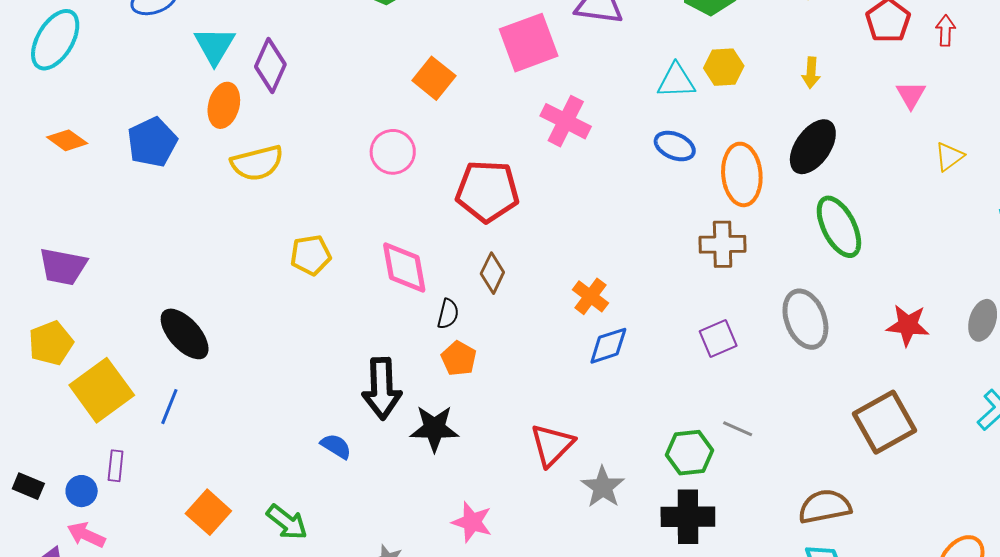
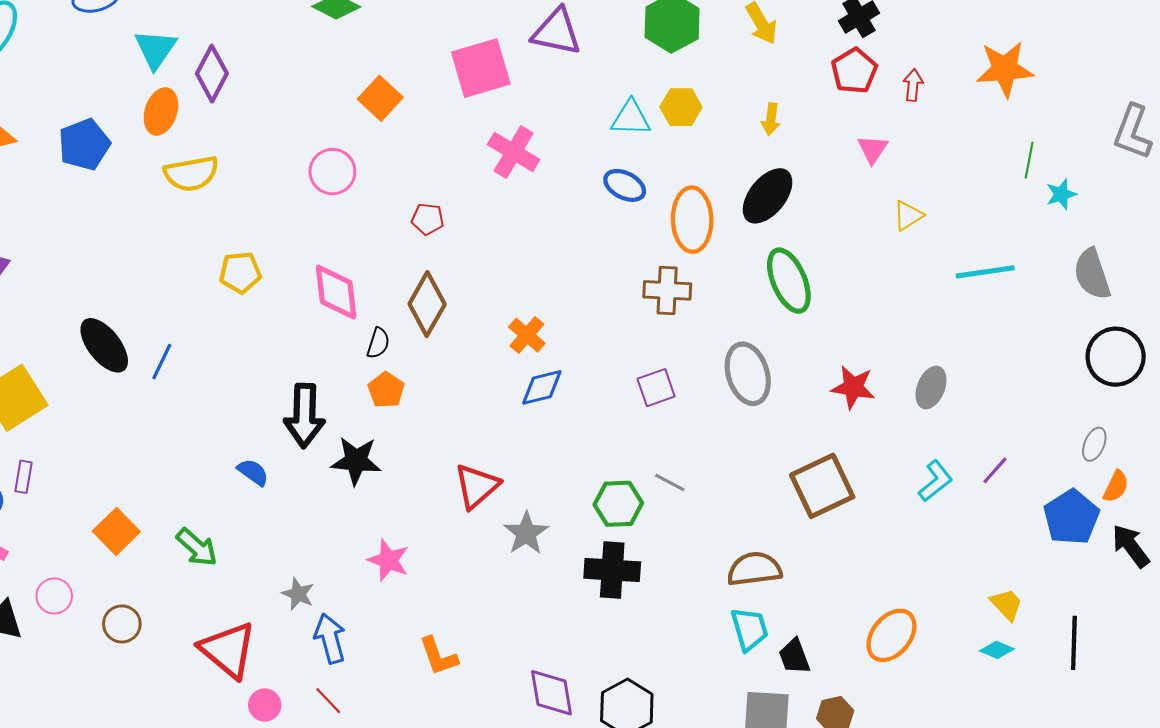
red pentagon: (487, 191) -> (428, 219), size x0.5
brown diamond: (492, 273) -> (427, 304), size x1.5
blue line: (169, 407) -> (162, 362), moved

